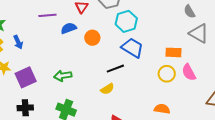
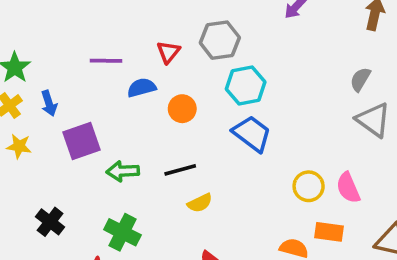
gray semicircle: (189, 12) -> (360, 79), turned 56
orange rectangle: (174, 52) -> (329, 232), moved
black line: (115, 69) -> (180, 170), moved
purple square: (26, 77) -> (82, 141), moved
black cross: (25, 108) -> (50, 222), turned 35

